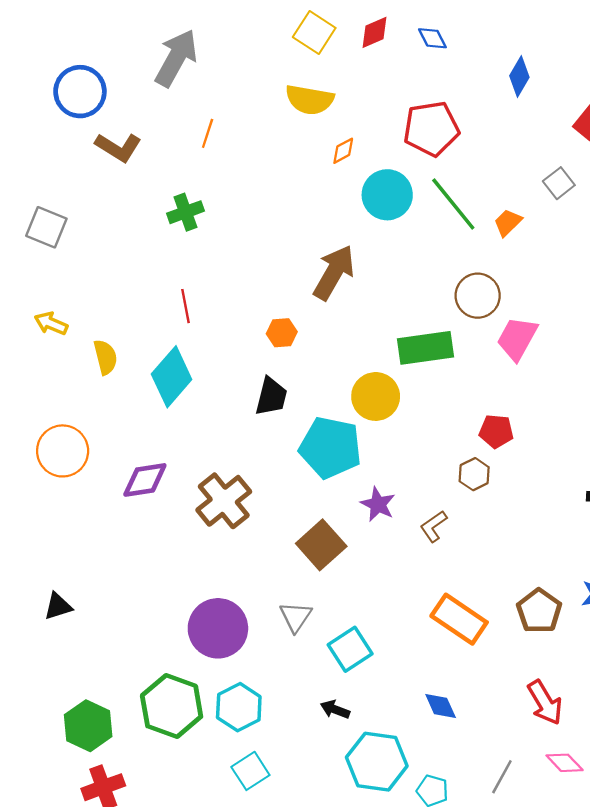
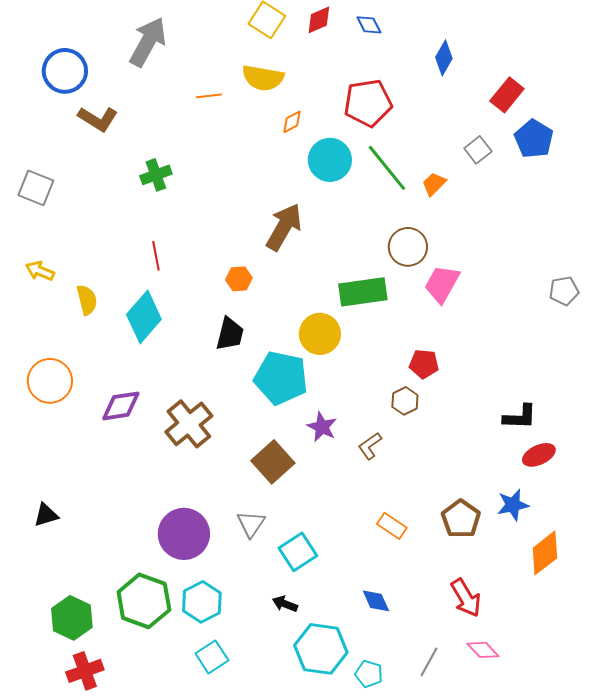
orange line: (208, 133) -> (209, 96), moved, turned 65
orange rectangle: (459, 619) -> (392, 526), size x0.6

